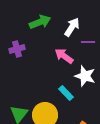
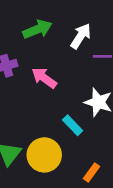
pink arrow: (64, 56) -> (44, 78), moved

